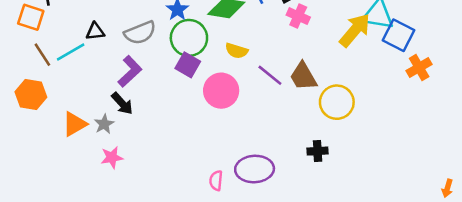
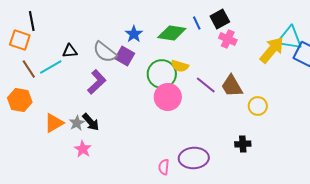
gray semicircle: (140, 33) -> (105, 52), turned 60
green circle: (189, 38) -> (162, 74), moved
purple square: (188, 65) -> (125, 56), moved
yellow circle: (337, 102) -> (258, 106), size x0.7
black arrow: (122, 103) -> (91, 122), moved
pink star: (112, 157) -> (83, 149), turned -30

